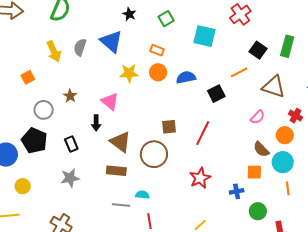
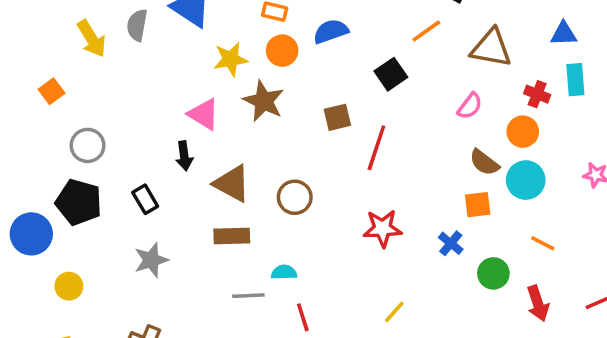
blue semicircle: (186, 77) -> (331, 31), moved
brown star: (70, 96) -> (264, 101), moved, size x1.6
brown square: (169, 127) -> (337, 117), moved
brown circle: (154, 154) -> (295, 197), size x0.7
red star: (200, 178) -> (383, 228), turned 30
orange line: (288, 188) -> (543, 243), moved, turned -48
blue cross: (237, 191) -> (451, 243), turned -32

